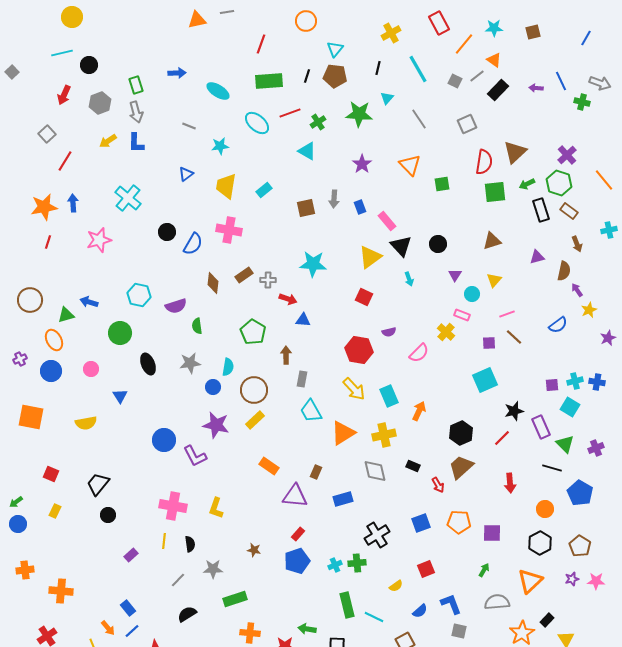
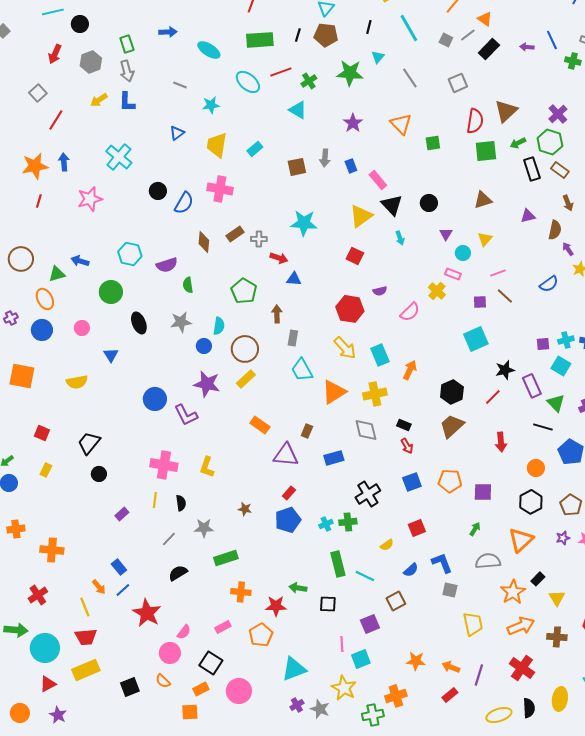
red arrow: (438, 485) -> (407, 446), moved

